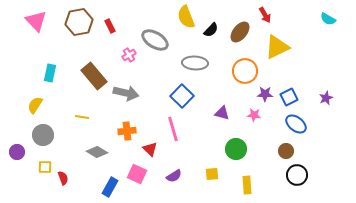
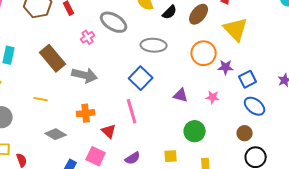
yellow triangle: (277, 47) -> (236, 29), turned -48
purple star: (265, 94) -> (226, 67), moved

